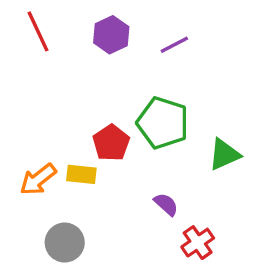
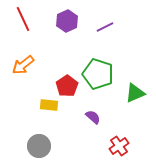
orange arrow: (38, 179) -> (23, 65), moved
purple semicircle: (166, 204) -> (93, 117), moved

